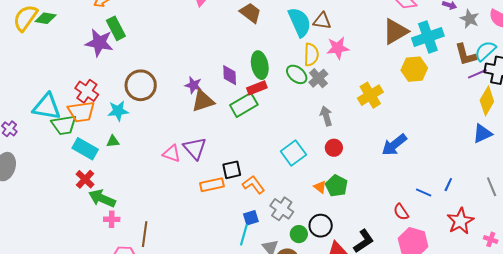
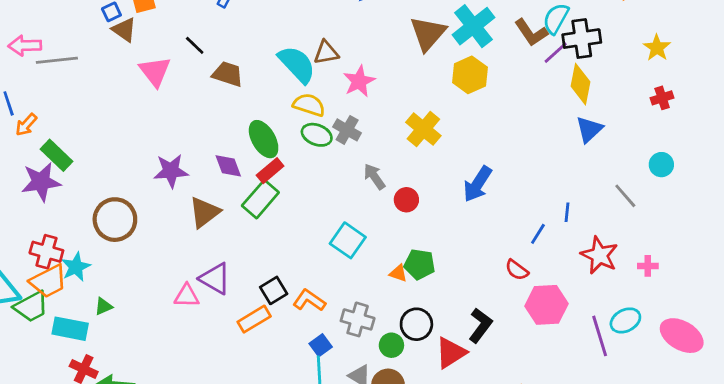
yellow semicircle: (311, 55) -> (309, 105), moved, turned -55
purple star: (193, 85) -> (171, 171), moved, size x1.4
cyan star: (118, 111) -> (76, 267), moved
red circle: (334, 148) -> (406, 200), moved
blue line: (424, 192) -> (538, 234), turned -63

